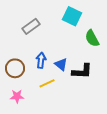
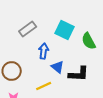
cyan square: (72, 16) -> (65, 30), moved
blue arrow: (41, 60) -> (44, 51), moved

